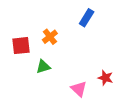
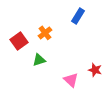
red square: (21, 46) -> (19, 41), turned -30

